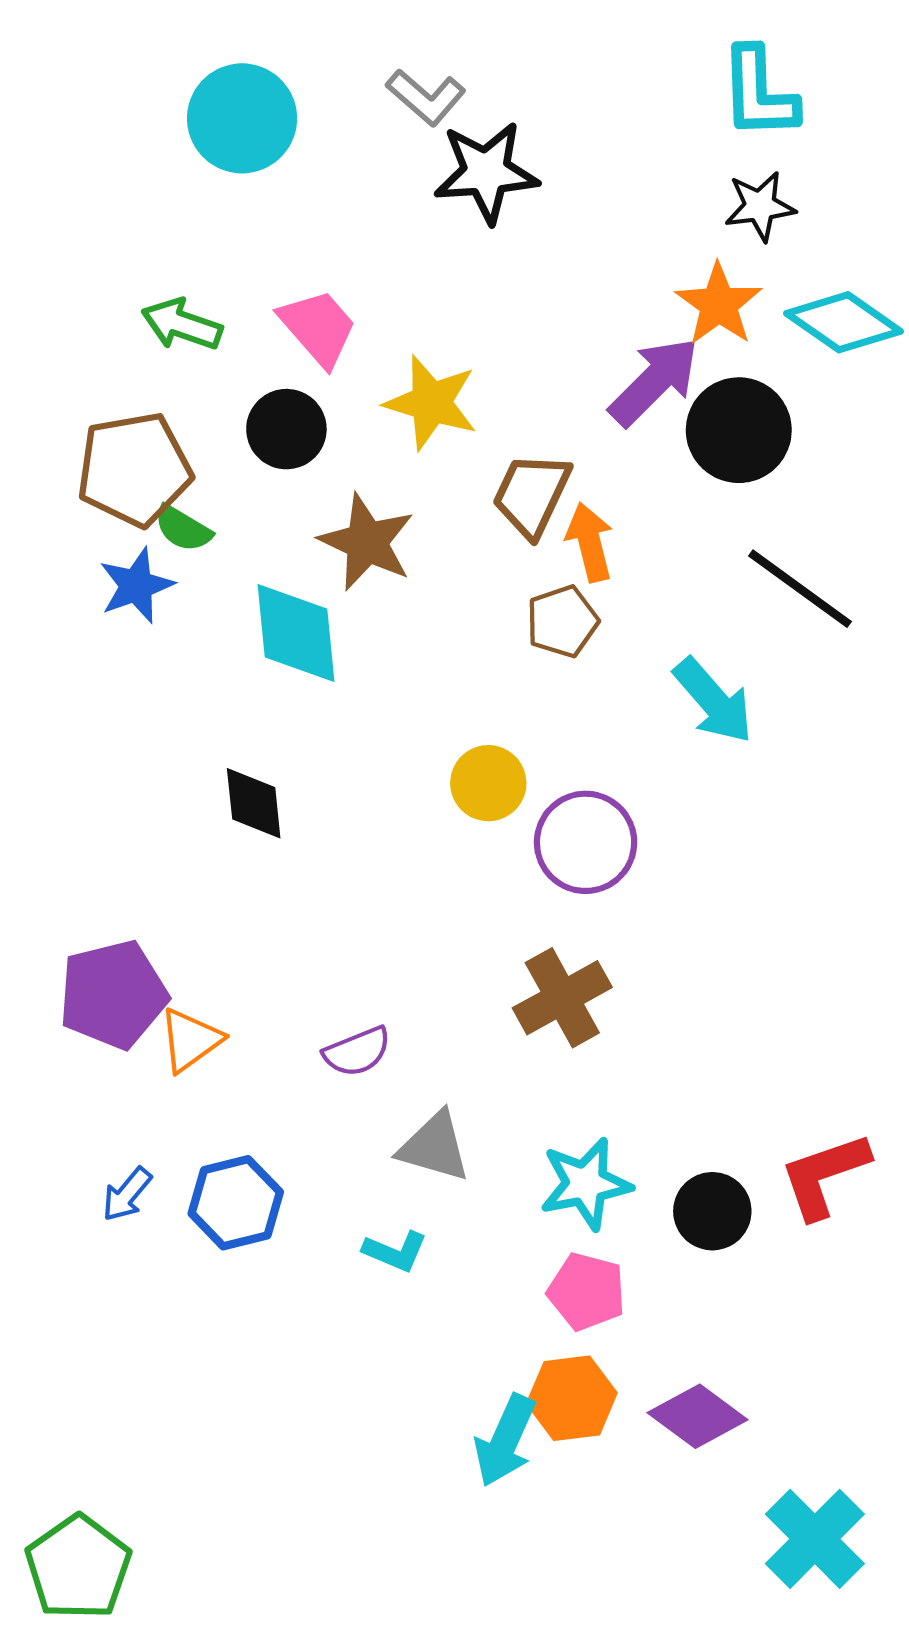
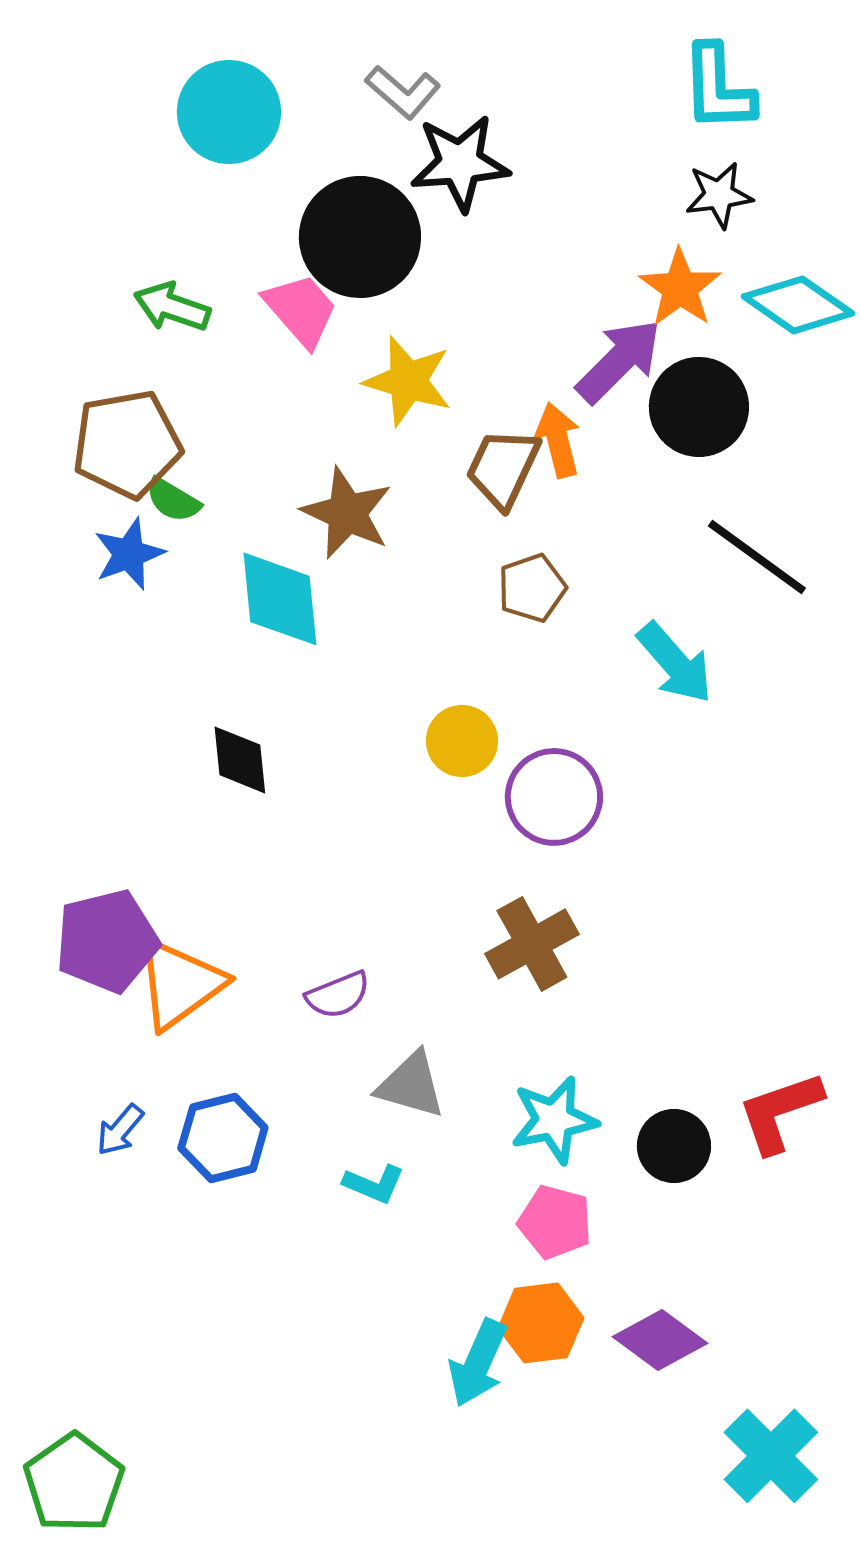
black circle: (286, 429) -> (360, 237), moved, size x1.6
orange arrow: (590, 542) -> (558, 440), moved
orange triangle: (190, 1040) -> (180, 984), size x1.5

